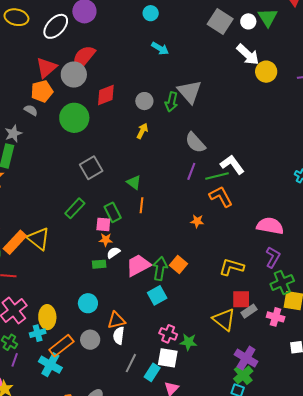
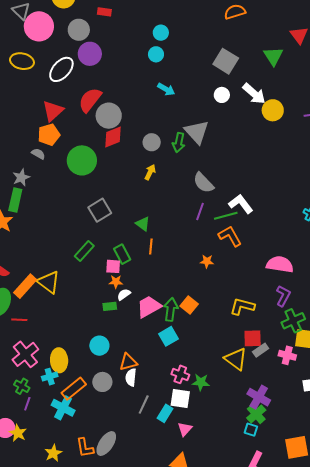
white circle: (248, 21) -> (222, 95), moved
gray circle: (74, 75) -> (109, 116), moved

